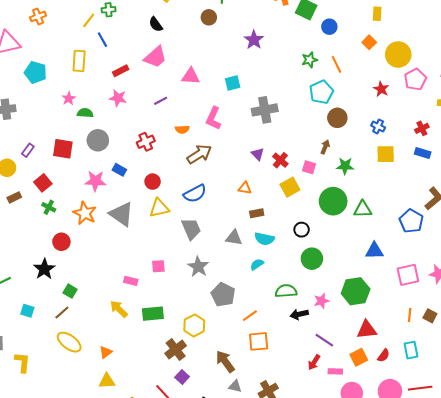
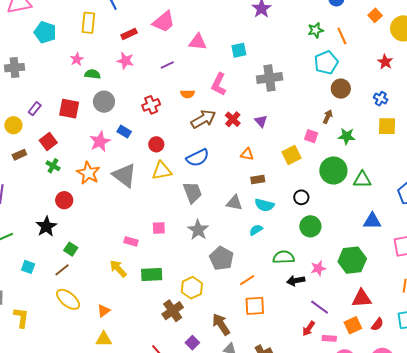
red cross: (280, 160) -> (233, 119), moved
pink star: (95, 181) -> (100, 142), turned -30
purple square: (182, 377) -> (192, 343), moved

